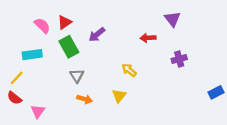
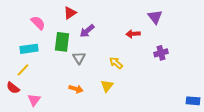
red triangle: (65, 22) -> (70, 13), moved
green rectangle: (69, 47) -> (62, 42), turned 36
gray triangle: (77, 76) -> (79, 58), moved
yellow line: (17, 78) -> (23, 70), moved
blue rectangle: (216, 92) -> (193, 101), moved, turned 32

